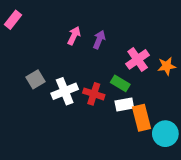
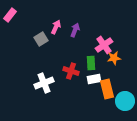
orange star: (167, 66) -> (114, 58), moved
gray square: (36, 79) -> (41, 39), moved
green rectangle: (120, 83) -> (91, 63), turned 56
white cross: (65, 91) -> (44, 83), moved

